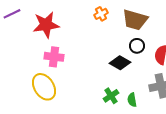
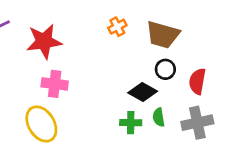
green cross: (111, 96) -> (131, 123), moved, turned 35
green semicircle: (132, 100) -> (159, 117), moved

